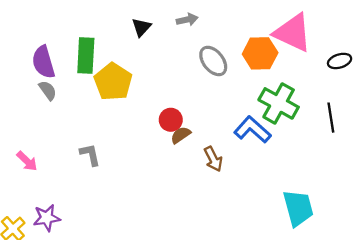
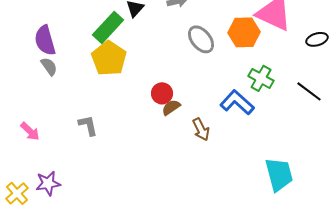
green rectangle: (86, 56) -> (108, 27), moved, turned 40
green cross: (279, 103) -> (261, 78), size x0.7
black line: (331, 118) -> (309, 91), turned -44

